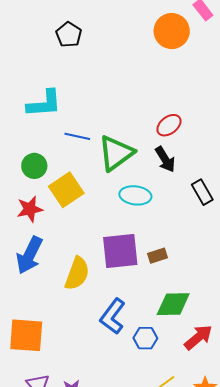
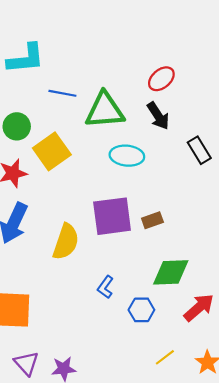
green triangle: (116, 153) -> (105, 110), turned 33
blue L-shape: (113, 316) -> (105, 287), size x0.6

